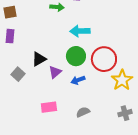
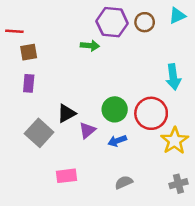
cyan arrow: (80, 31) -> (173, 77), moved, turned -96
gray square: (18, 74) -> (39, 133), size x1.5
pink rectangle: (49, 107) -> (66, 176), moved

